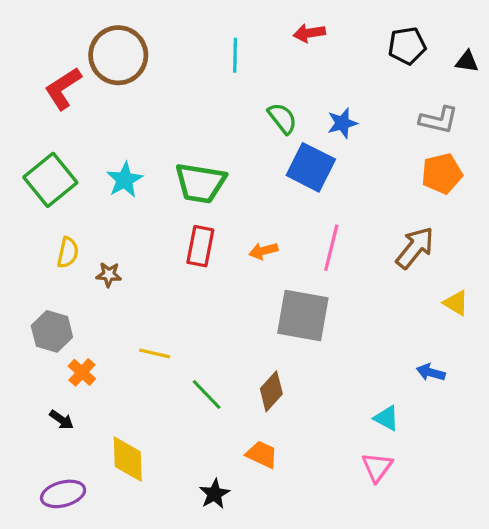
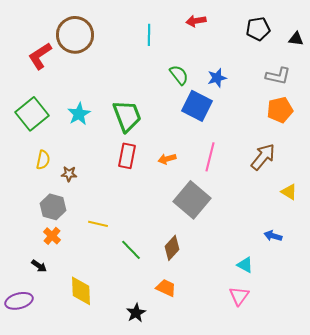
green trapezoid: (200, 183) -> (127, 116), turned -120
gray square: (303, 316) -> (192, 200), turned 30
gray hexagon: (52, 331) -> (53, 207), moved
purple ellipse: (63, 494) -> (19, 301), moved

